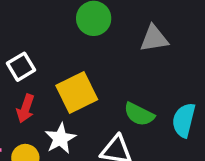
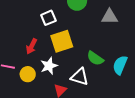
white square: (21, 67) -> (48, 18), moved

